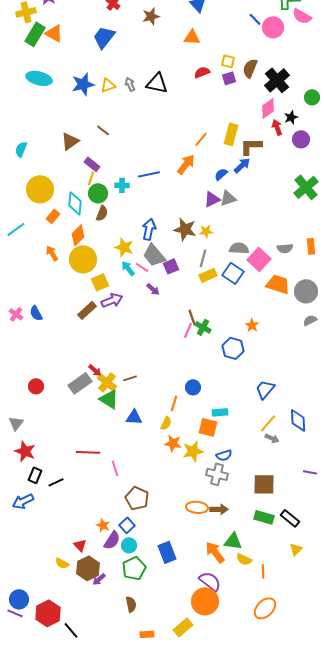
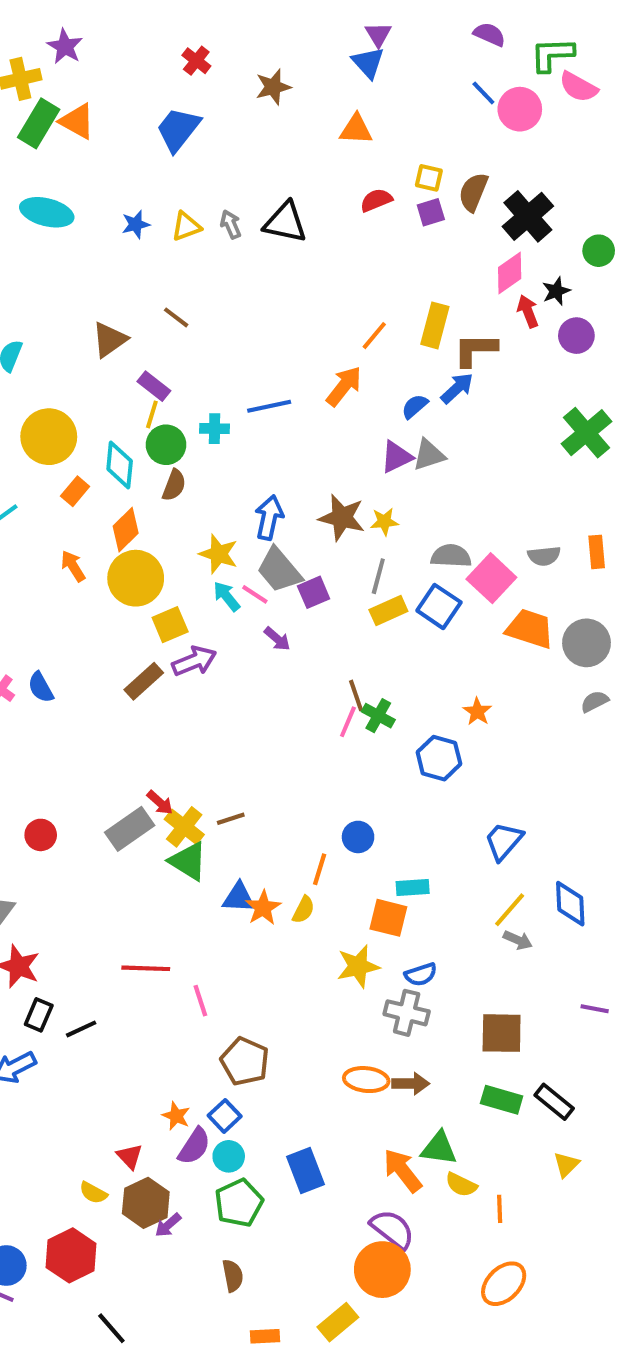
blue star: (83, 84) -> (136, 224), size x0.6
orange star: (173, 443) -> (263, 908), moved, turned 30
red hexagon: (48, 613) -> (71, 1255), moved

